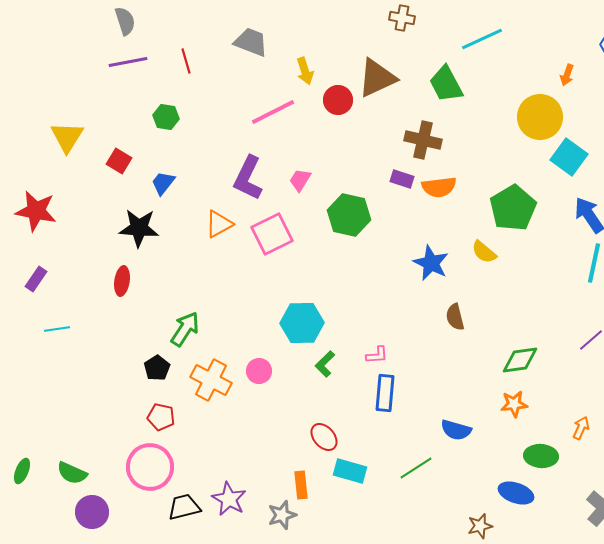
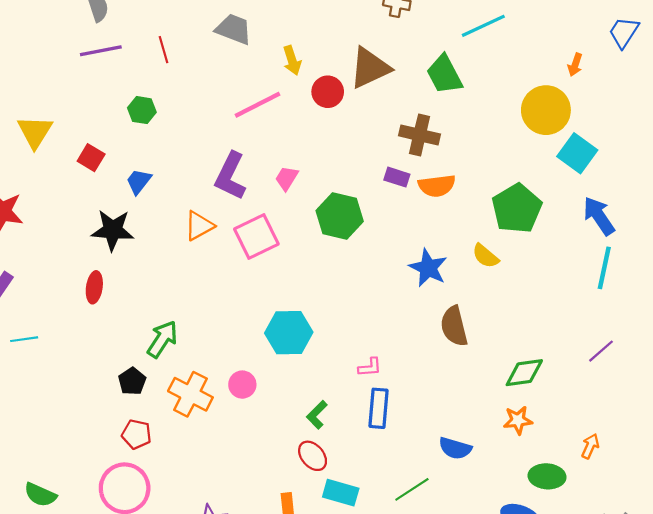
brown semicircle: (455, 317) -> (454, 326), size x1.4
green L-shape: (325, 364) -> (317, 415), moved

